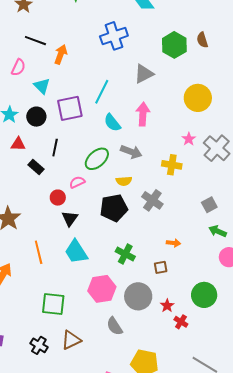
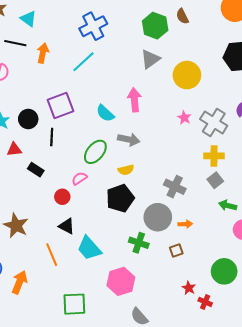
gray triangle: (144, 74) -> (150, 59), moved
cyan triangle: (42, 86) -> (28, 19), moved
cyan line: (102, 92) -> (83, 62), moved, turned 30
black line: (55, 148) -> (52, 137), moved
yellow cross: (172, 165) -> (214, 156), moved
gray cross: (152, 200) -> (175, 187), moved
black triangle: (70, 219) -> (67, 226), moved, turned -30
gray circle: (138, 296) -> (158, 217), moved

